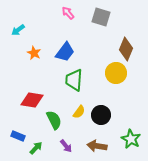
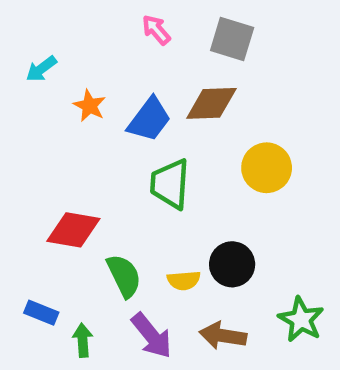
brown diamond: (126, 49) -> (211, 103), moved, turned 65
orange star: (34, 53) -> (90, 106), moved
yellow semicircle: (79, 112) -> (184, 280), moved, turned 48
purple arrow: (66, 146) -> (152, 336), size x1.5
green arrow: (36, 148) -> (83, 340), turned -48

